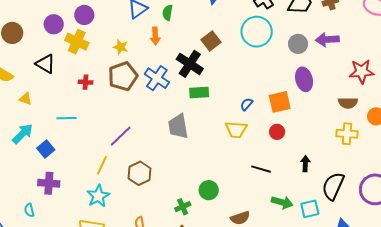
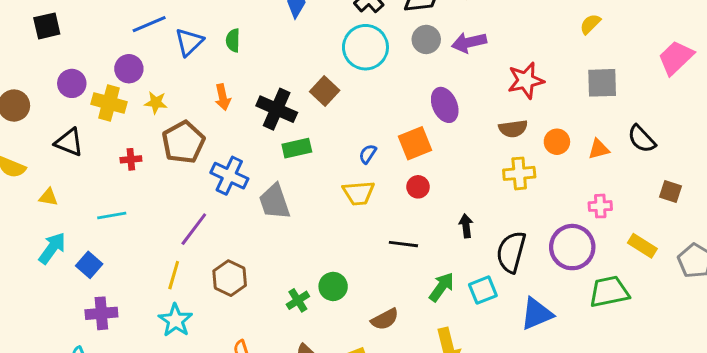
purple circle: (84, 15) -> (129, 69), moved
orange arrow: (155, 36) -> (223, 97), moved
brown square: (211, 41) -> (325, 91), moved
gray circle: (298, 44) -> (426, 39), moved
yellow star: (121, 47) -> (156, 103), moved
blue cross: (157, 78) -> (229, 176), moved
green arrow: (282, 202) -> (442, 287), turned -60
green cross: (183, 207) -> (298, 300), moved

